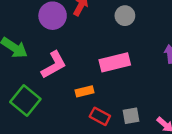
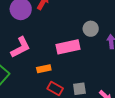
gray circle: (125, 16) -> (91, 29), moved

